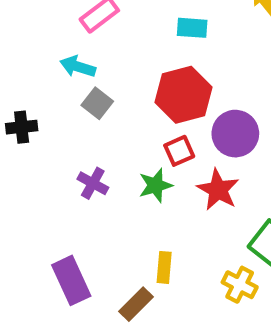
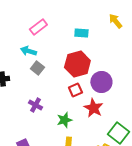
green star: (155, 185) -> (64, 120), moved

